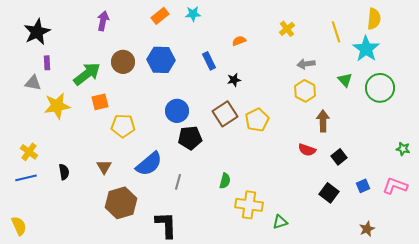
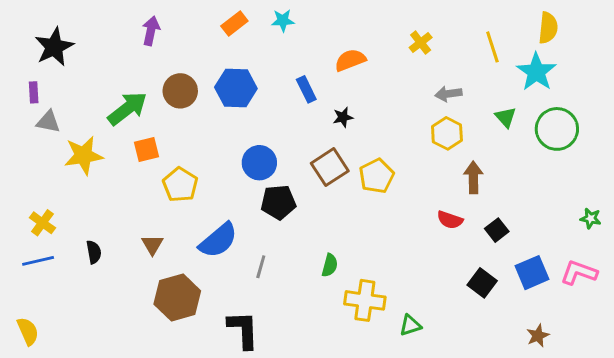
orange semicircle: (239, 41) -> (350, 60), size x1.5
purple rectangle: (47, 63) -> (34, 92), moved
yellow pentagon: (123, 126) -> (180, 185), turned 30
blue square: (363, 186) -> (532, 273), size x1.6

